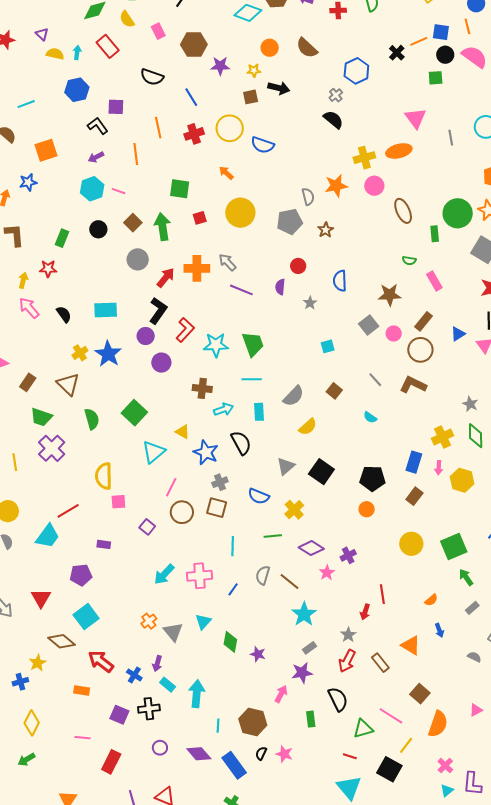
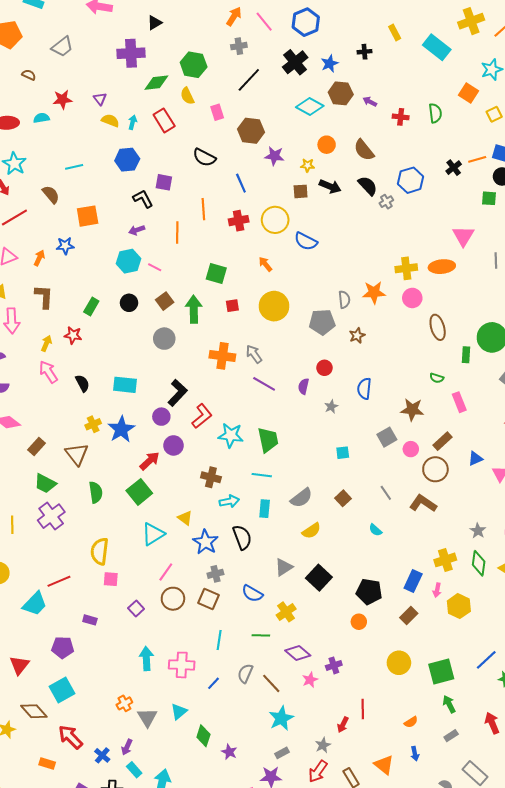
black semicircle: (333, 120) -> (368, 186), moved
red arrow: (166, 278) -> (150, 461), moved
cyan arrow: (164, 574) -> (146, 659), turned 125

